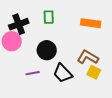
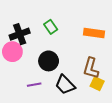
green rectangle: (49, 17) -> (51, 27), turned -32
brown L-shape: (88, 57) -> (91, 68), turned -105

